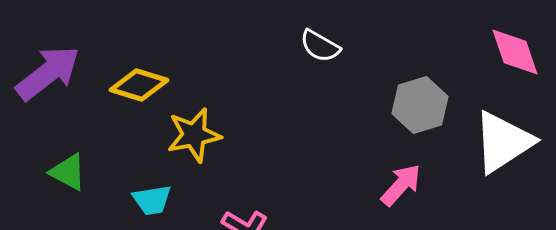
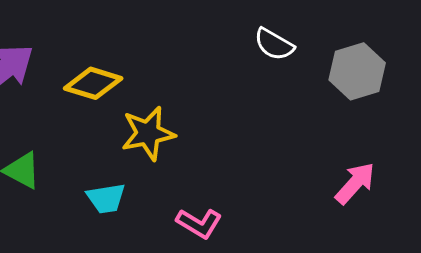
gray hexagon: (420, 105) -> (357, 71), moved

